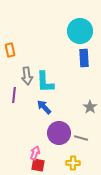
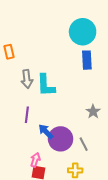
purple line: (14, 95) -> (27, 115), moved
blue arrow: (44, 107) -> (46, 132), moved
gray line: (81, 138) -> (84, 144), turned 48

